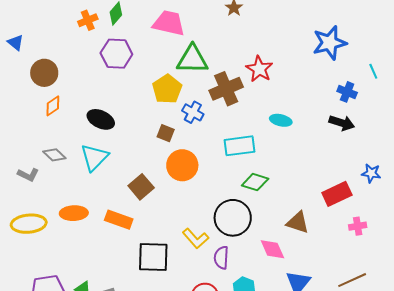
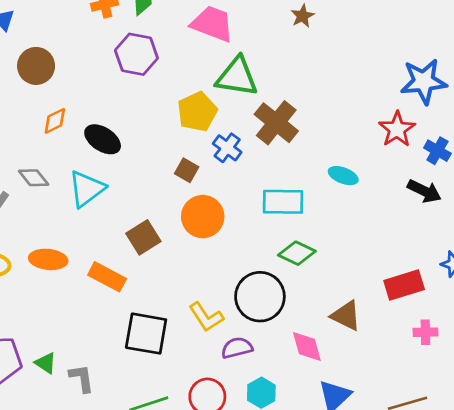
red star: (259, 69) -> (397, 129), moved
brown cross: (226, 89) -> (276, 123), turned -36
orange diamond: (53, 106) -> (55, 121), moved
purple semicircle: (221, 258) -> (237, 348), turned 65

